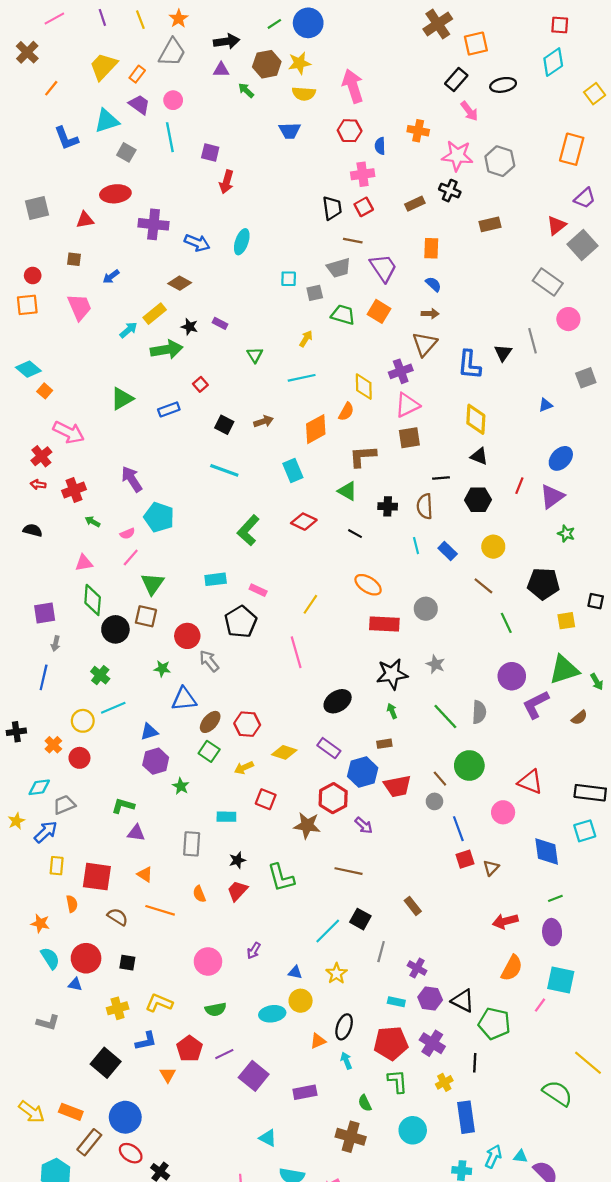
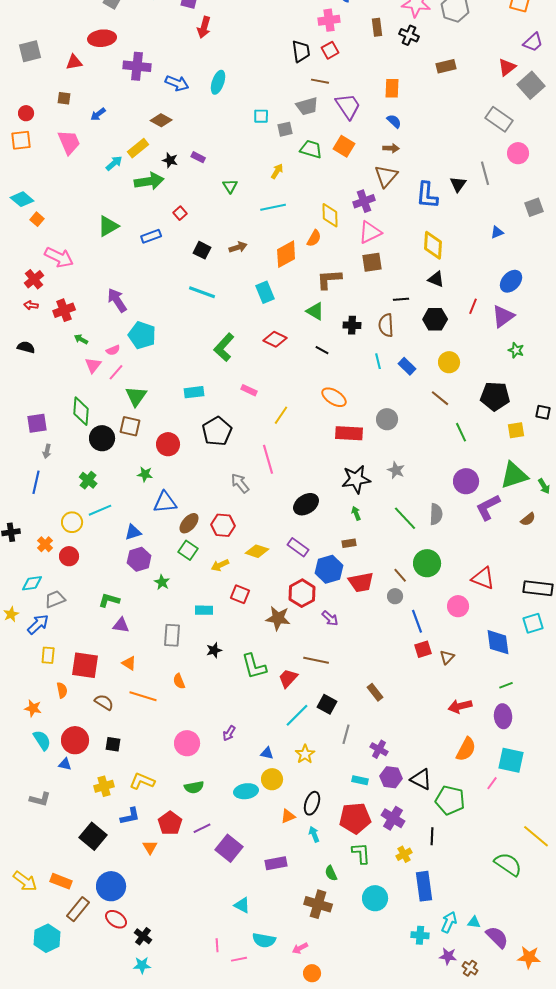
brown rectangle: (415, 204) -> (377, 27), moved, turned -72
pink triangle: (84, 563) -> (93, 365), moved, turned -42
pink rectangle: (258, 590) -> (249, 390), moved
gray arrow: (209, 661) -> (240, 483), moved
red trapezoid: (237, 891) -> (288, 678), moved

